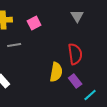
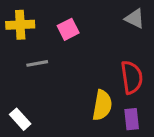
gray triangle: (77, 16) -> (135, 18), turned -32
purple rectangle: (75, 81) -> (132, 119), turned 32

